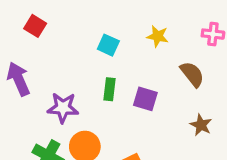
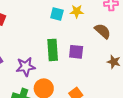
cyan square: (108, 45) -> (57, 14), moved
green rectangle: (109, 89) -> (53, 50), size x1.5

